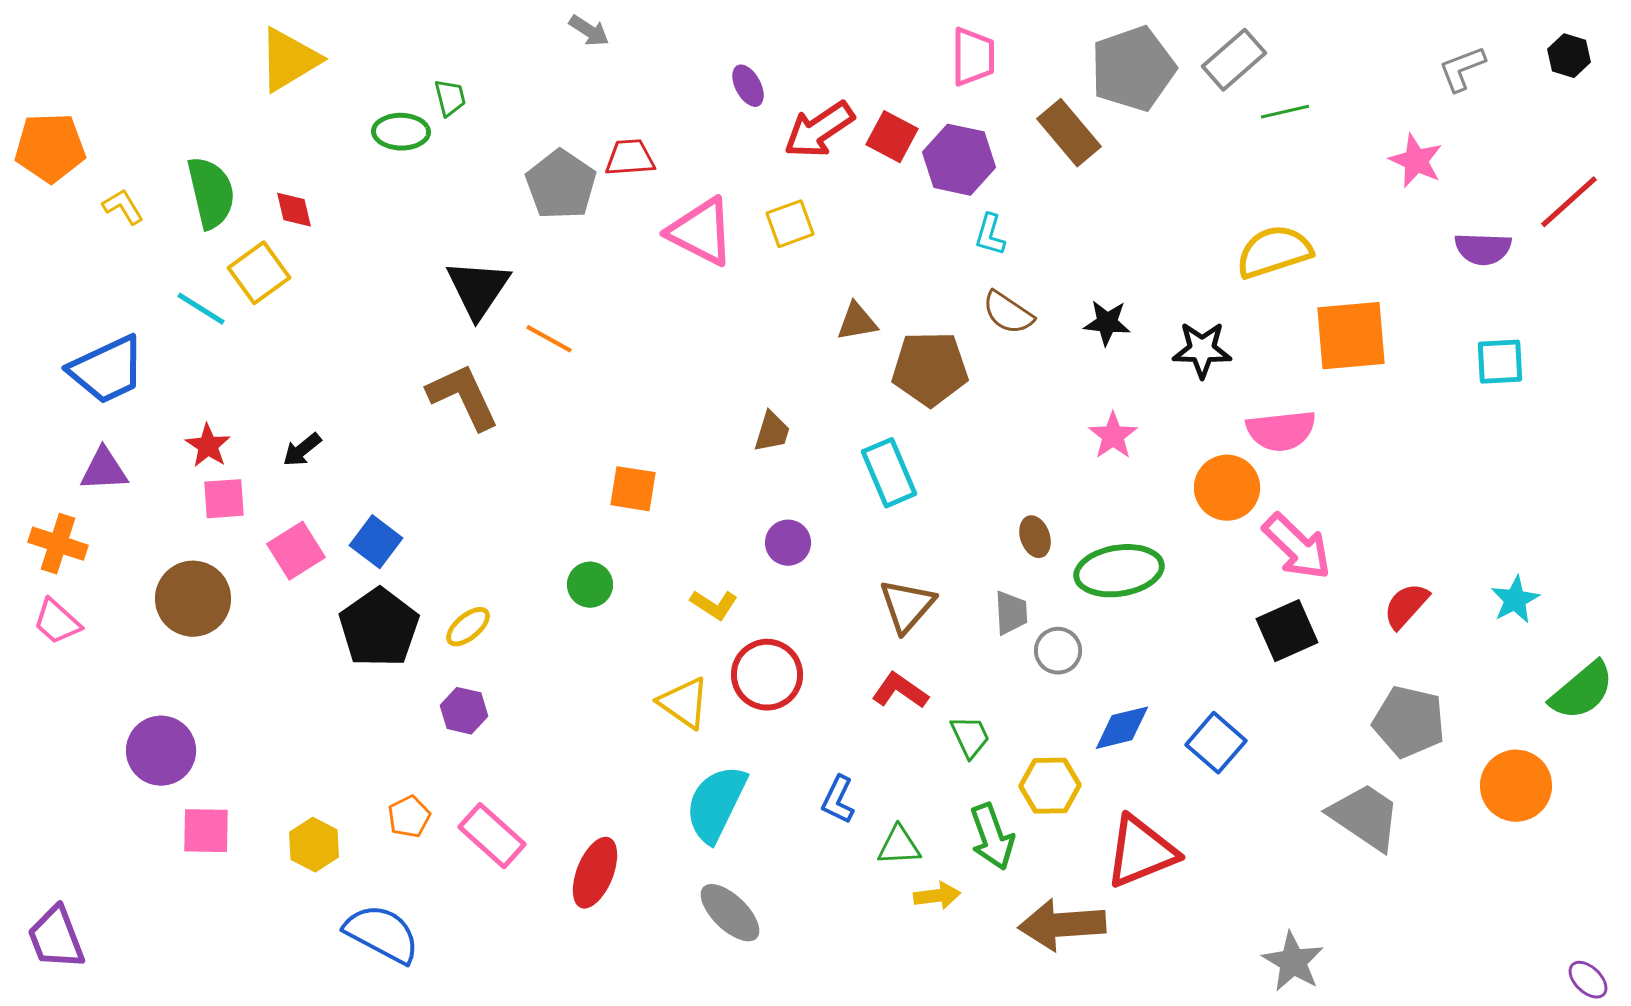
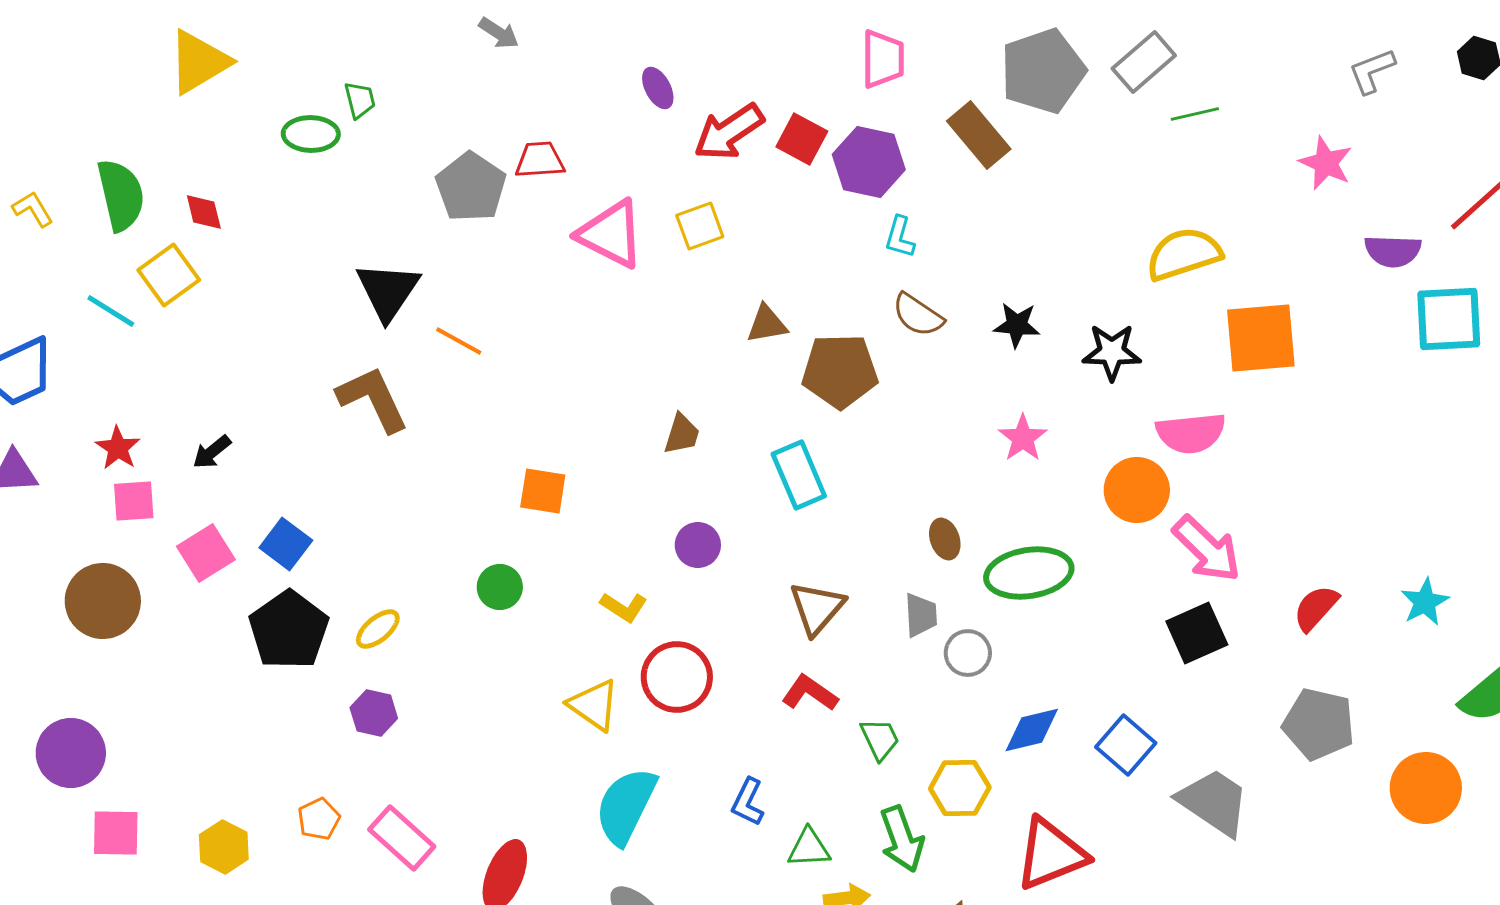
cyan square: (1500, 362) -> (1449, 319), moved, size x1.4
gray trapezoid: (1365, 817) -> (1214, 802), moved

